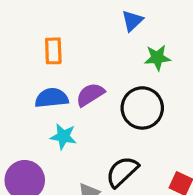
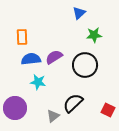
orange rectangle: (53, 51) -> (22, 37), moved

